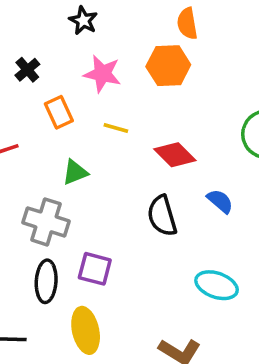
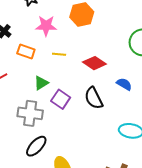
orange rectangle: (59, 112) -> (26, 51), turned -36
purple square: (95, 269) -> (61, 99), moved, turned 30
black ellipse: (46, 281) -> (36, 146), turned 50

